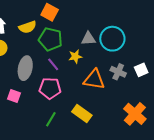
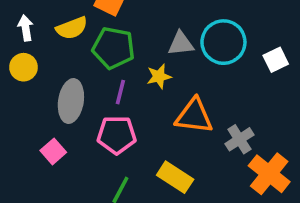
purple line: (53, 64) -> (120, 92), turned 56
white square: (141, 70) -> (276, 60), moved
gray cross: (118, 72) -> (239, 139), moved, turned 35
pink square: (14, 96) -> (53, 151), turned 32

